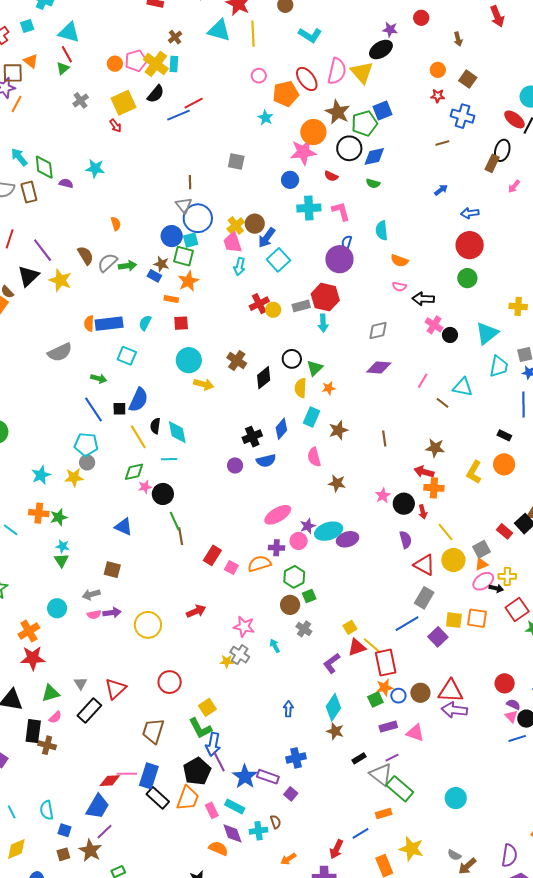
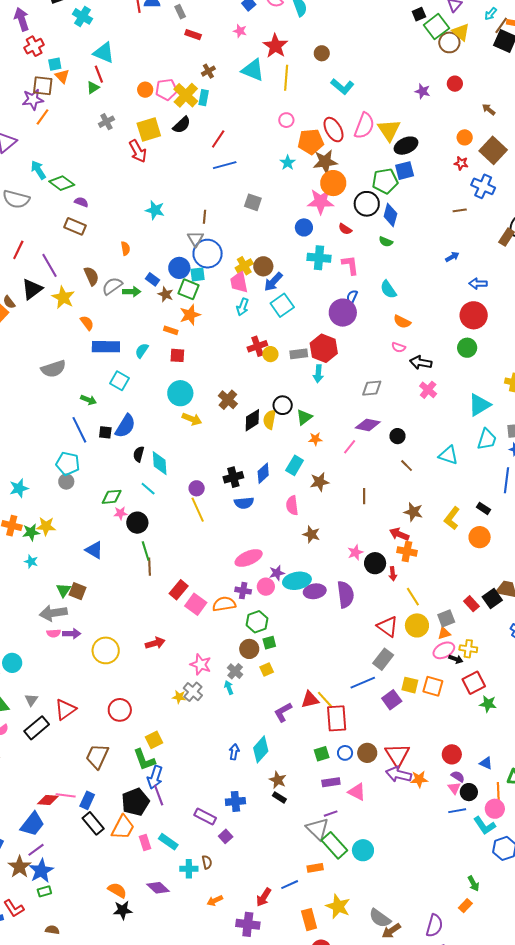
cyan square: (27, 26) -> (55, 64), moved
brown arrow: (458, 39) -> (489, 109), turned 136
black ellipse: (381, 49) -> (406, 146), moved
brown square: (468, 79) -> (493, 150), size x1.5
red line: (194, 103) -> (218, 139), turned -36
brown star: (338, 112) -> (325, 162), moved, turned 30
blue line: (178, 115) -> (225, 165), moved
red arrow: (115, 126) -> (138, 151), size x1.6
blue diamond: (374, 156) -> (390, 215), turned -70
green diamond: (44, 167) -> (62, 183), turned -55
cyan star: (95, 169) -> (155, 210), moved
brown rectangle: (29, 192) -> (75, 226), moved, turned -60
cyan semicircle: (382, 231) -> (388, 289), turned -36
blue rectangle: (154, 276) -> (152, 279), moved
orange semicircle: (89, 323) -> (87, 323), moved, turned 133
black circle: (450, 335) -> (397, 436), moved
pink line: (423, 381) -> (350, 447), moved
yellow semicircle: (301, 388) -> (270, 420), moved
brown line: (442, 403) -> (407, 466), moved
yellow line: (138, 437) -> (198, 510), moved
cyan line: (169, 459) -> (148, 489), turned 35
purple circle: (235, 465) -> (197, 488), moved
yellow L-shape: (474, 472) -> (452, 518), moved
yellow star: (74, 477) -> (46, 526), moved
purple semicircle: (406, 540) -> (346, 594), moved, size x1.5
green triangle: (61, 560) -> (63, 590), moved
pink square: (231, 567) -> (196, 604), size x1.5
gray arrow: (91, 594) -> (53, 613), size x1.5
cyan circle: (57, 608) -> (12, 663), moved
yellow square: (350, 627) -> (267, 669), moved
gray cross: (304, 629) -> (235, 671), moved
orange star: (385, 688) -> (419, 779), moved
red triangle: (450, 691) -> (397, 755), turned 48
cyan diamond: (333, 707) -> (261, 749), moved
black rectangle: (359, 758) -> (279, 797), moved, turned 56
blue rectangle: (149, 776) -> (87, 800), size x0.7
blue star: (245, 777) -> (41, 871), moved
cyan circle: (456, 798) -> (363, 850), moved
purple diamond: (232, 833) -> (158, 888), moved, turned -35
orange semicircle: (218, 848) -> (117, 890), moved
gray semicircle: (454, 855) -> (380, 918), size x1.6

